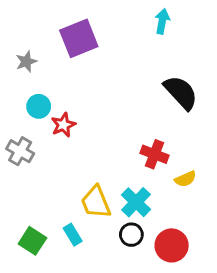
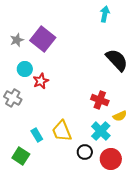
purple square: (79, 38) -> (43, 39), moved, turned -30
cyan cross: (136, 202) -> (101, 131), moved
cyan rectangle: (73, 235) -> (37, 135), moved

